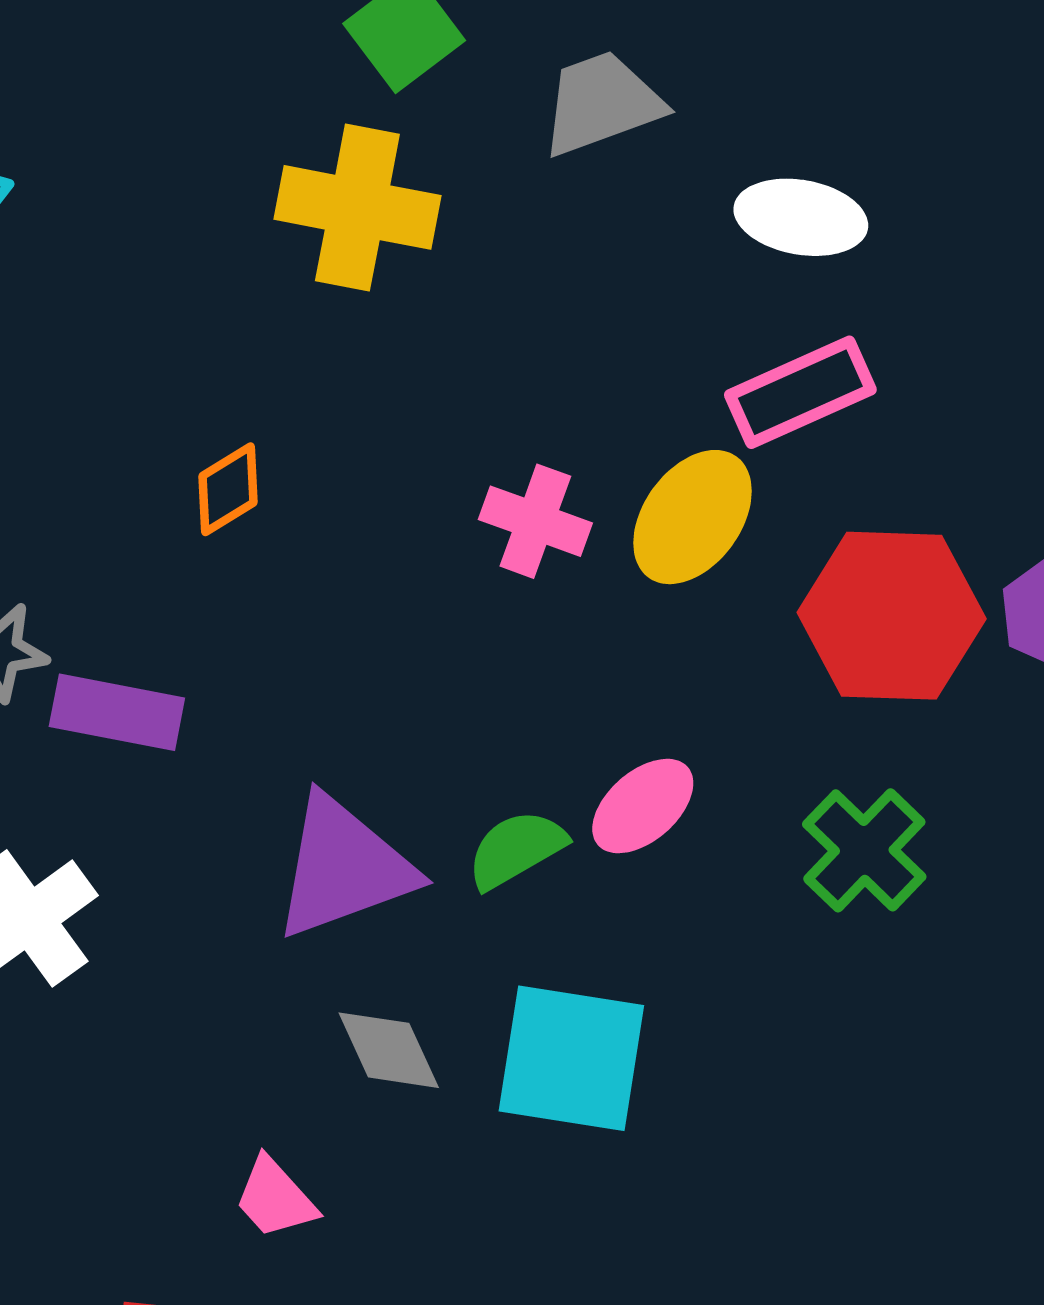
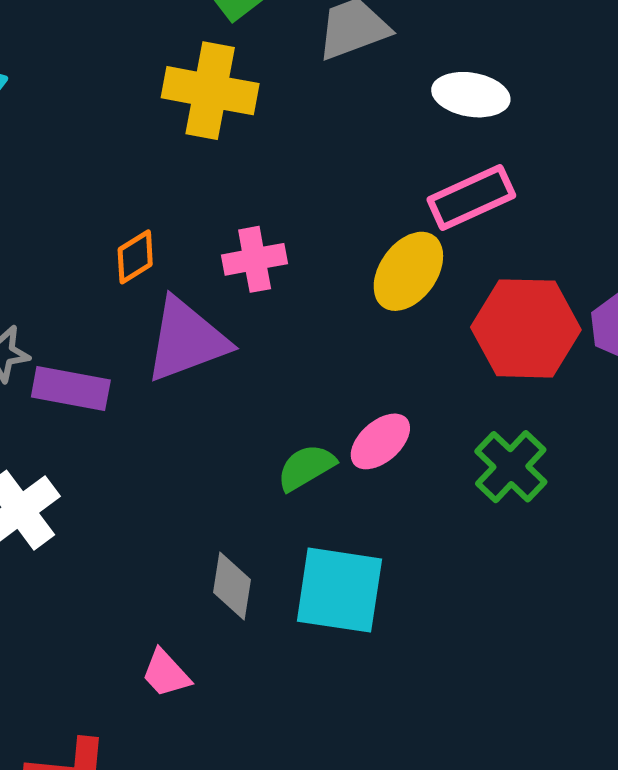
pink cross: (535, 521) -> (255, 259), moved, turned -30
purple triangle: (344, 867) -> (186, 340), moved
gray diamond: (389, 1050) -> (232, 586), turned 34

